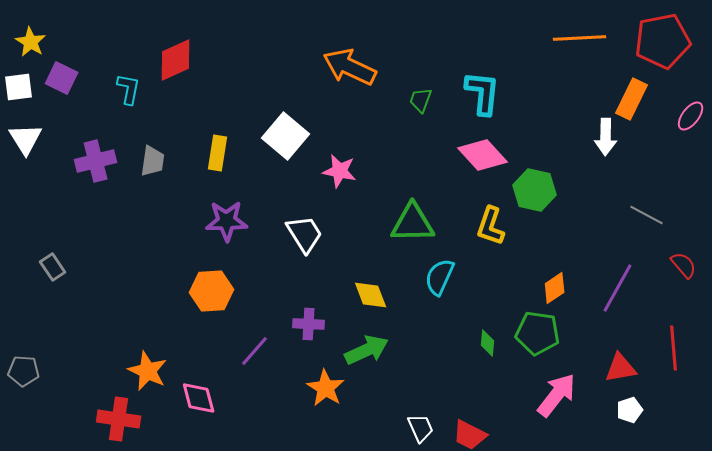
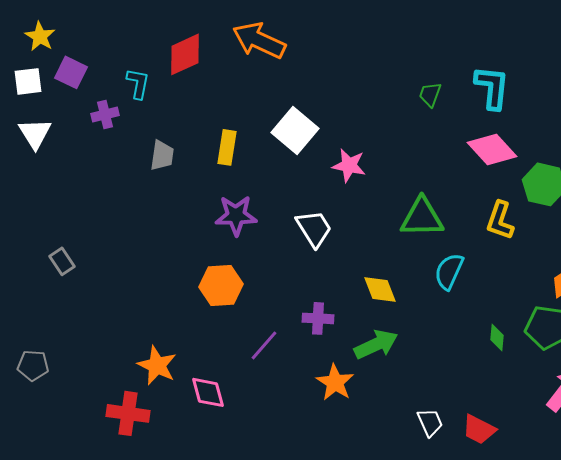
orange arrow: (350, 67) -> (259, 40), moved
purple cross: (96, 161) -> (105, 114), moved, size x0.7

